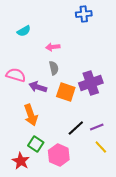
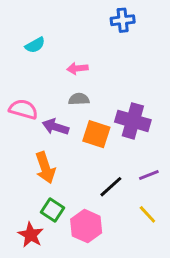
gray semicircle: (54, 68) -> (79, 99), turned -80
purple cross: (91, 83) -> (133, 121), turned 35
purple line: (97, 127) -> (149, 175), moved

